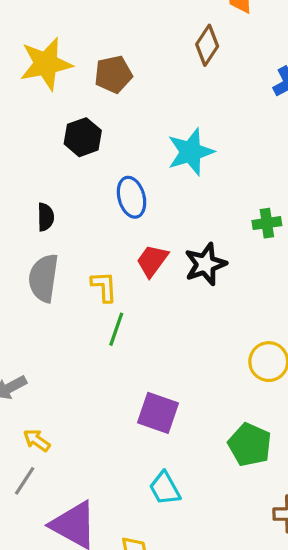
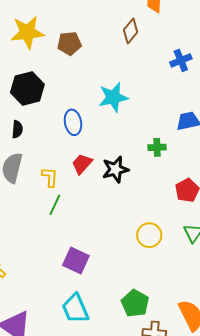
black hexagon: (83, 137) -> (27, 88), moved, size x1.4
green pentagon: (250, 445) -> (135, 303), moved
cyan trapezoid: (165, 488) -> (75, 309), size x1.4

